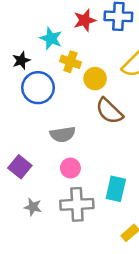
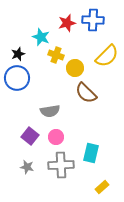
blue circle: (38, 88) -> (17, 78), moved
purple square: (20, 167) -> (30, 136), moved

